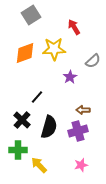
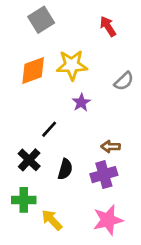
red arrow: (74, 27) -> (108, 26), moved
purple star: (70, 77) -> (81, 102), moved
black semicircle: (49, 127) -> (65, 169), size x0.7
pink star: (81, 165) -> (108, 220), size x1.6

